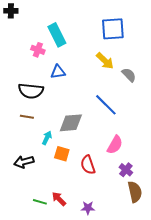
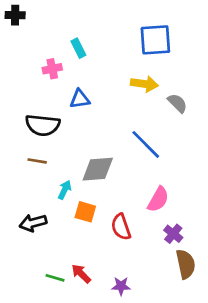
cyan rectangle: (57, 35) -> (78, 48), size x0.6
pink cross: (38, 50) -> (52, 69), turned -32
yellow arrow: (105, 61) -> (144, 84), turned -36

